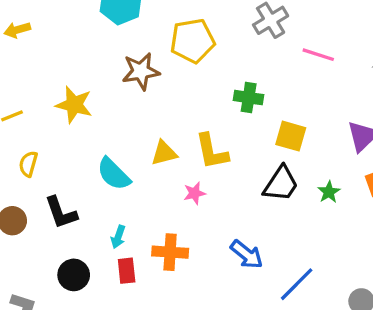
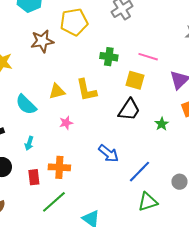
pink line: (318, 55) -> (148, 57), moved
green star: (329, 192) -> (162, 124), moved
pink star: (195, 193) -> (66, 123), moved
orange cross: (170, 252) -> (59, 167), moved
red rectangle: (127, 271) -> (34, 177), moved

